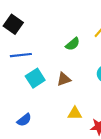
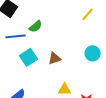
green semicircle: (73, 44) -> (36, 26), moved

